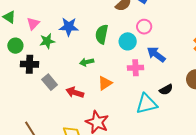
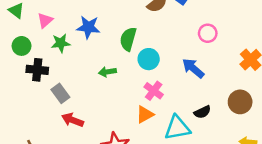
pink circle: (144, 27) -> (208, 33), moved
cyan circle: (128, 41) -> (149, 59), moved
pink cross: (136, 68) -> (154, 91), moved, turned 35
orange triangle: (105, 83) -> (145, 114), moved
red arrow: (75, 92) -> (73, 120), moved

